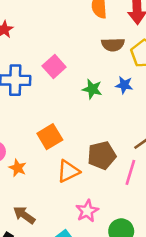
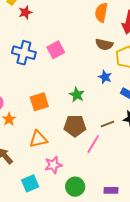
green star: (92, 89) -> (77, 95), moved
orange triangle: (68, 171) -> (38, 139), moved

